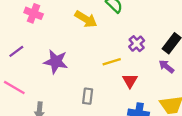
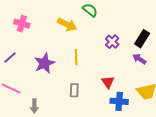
purple star: (56, 62) -> (44, 63), turned -30
yellow line: (112, 62) -> (76, 57), moved, turned -70
red triangle: (130, 81) -> (108, 82), moved

